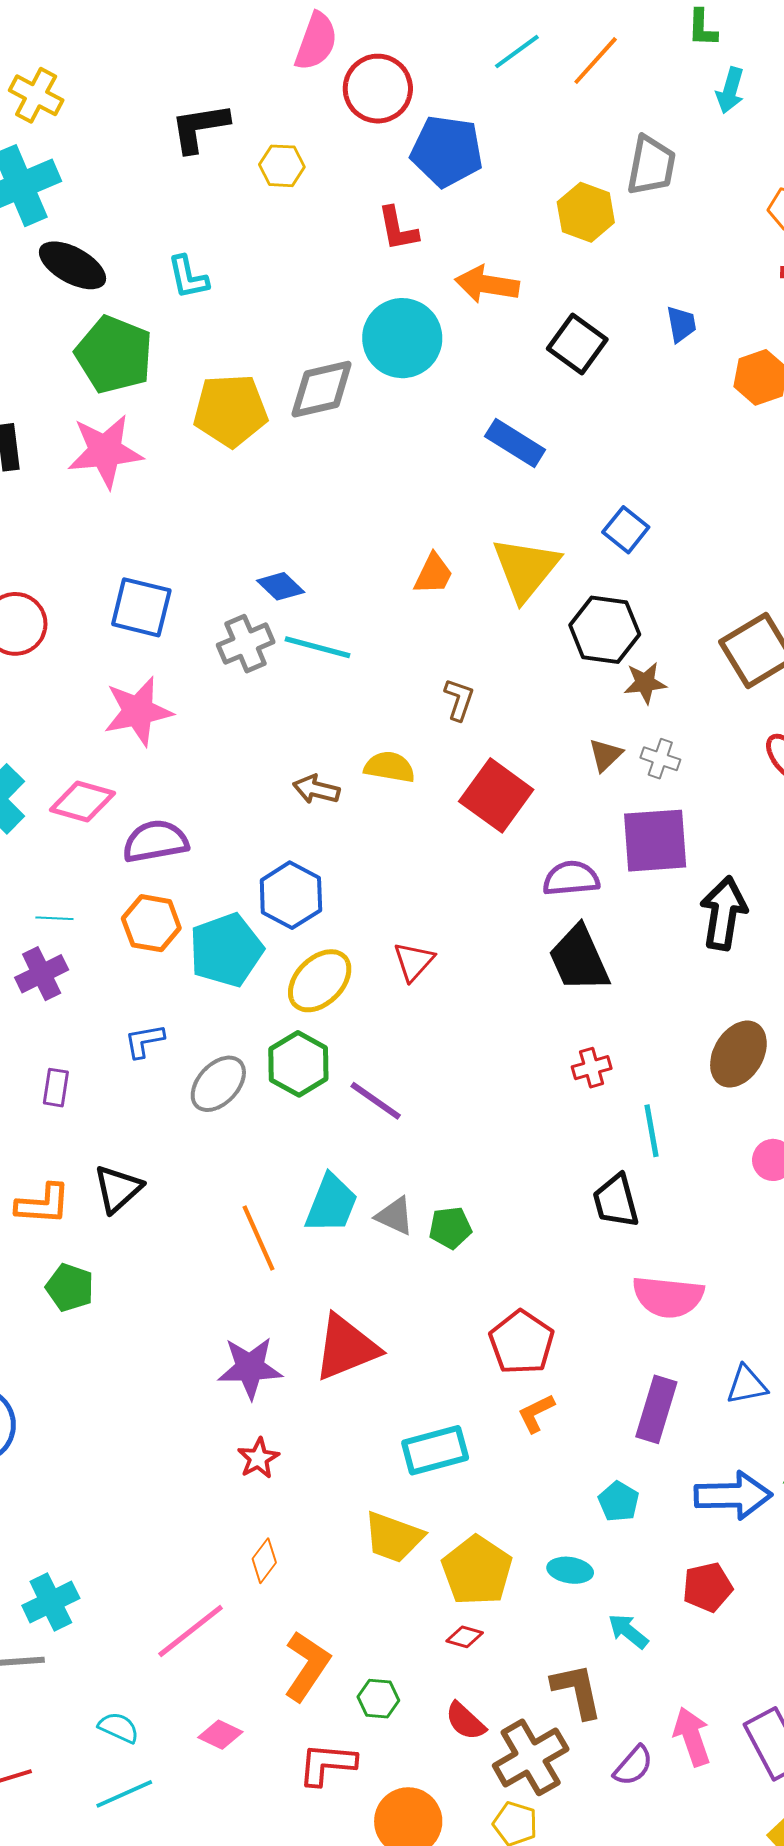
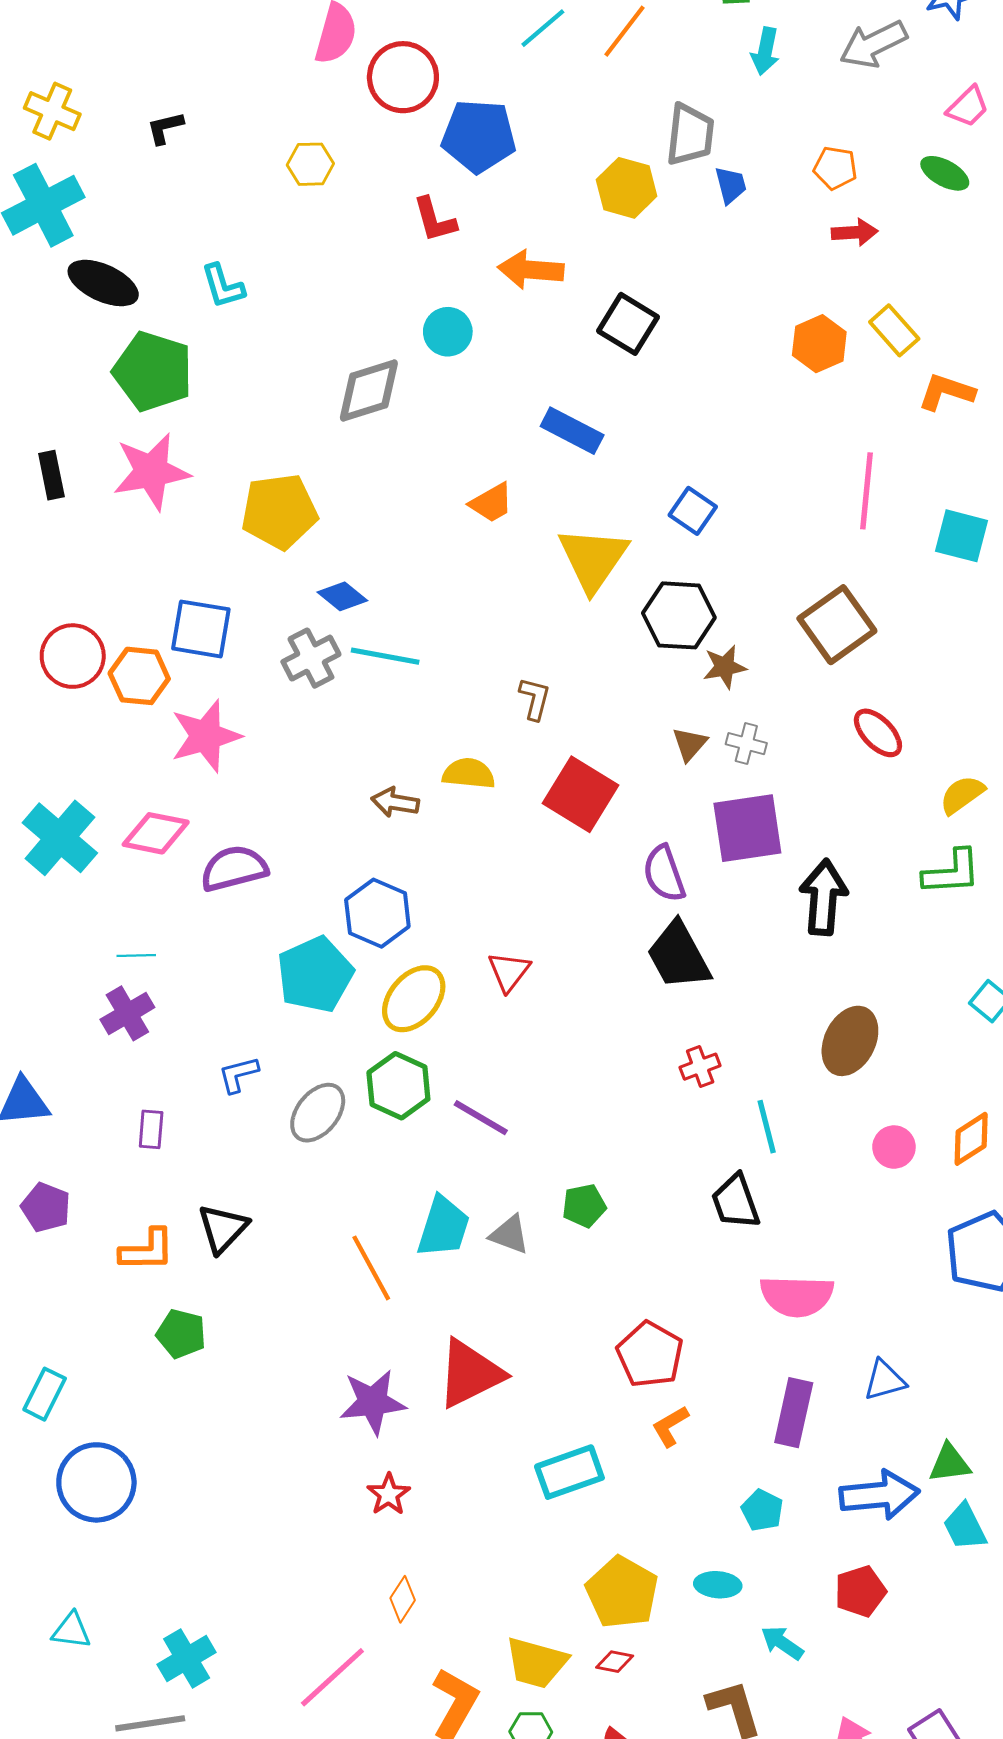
black L-shape: (200, 128) -> (165, 128), moved, size x0.6
blue trapezoid: (681, 324) -> (731, 185), moved
cyan circle: (402, 338) -> (448, 332), size x0.6
yellow pentagon: (230, 411) -> (279, 511), moved
orange trapezoid: (433, 574) -> (491, 503), moved, turned 39
purple semicircle: (571, 878) -> (664, 874), turned -100
orange hexagon: (151, 923) -> (139, 676), moved
green pentagon: (450, 1228) -> (584, 1206), moved
yellow trapezoid: (394, 1537) -> (536, 1663), moved

